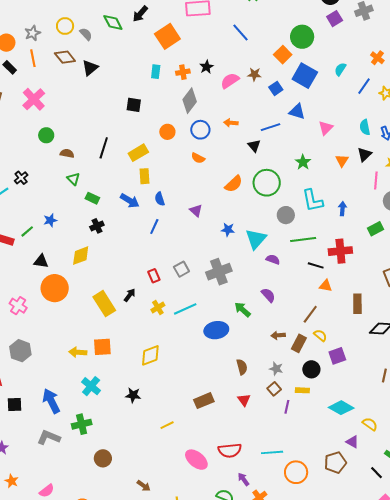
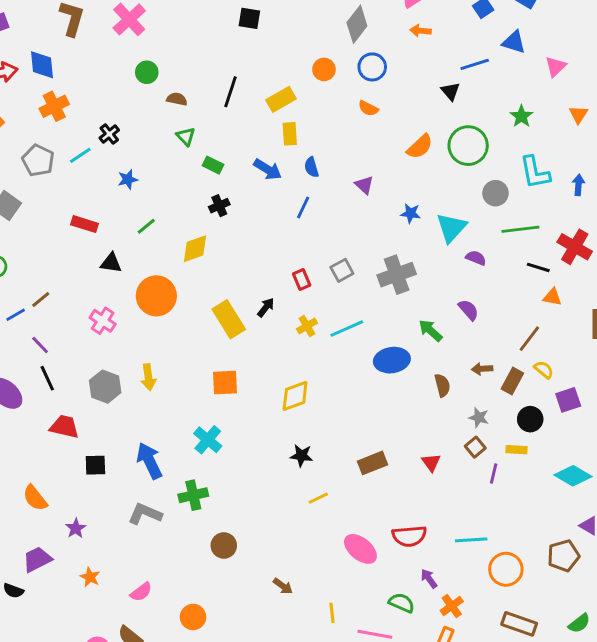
black square: (134, 105) -> (249, 18), moved
orange arrow: (231, 123) -> (421, 31), moved
blue star: (50, 220) -> (128, 179), moved
green line: (27, 231) -> (146, 226), moved
red cross: (340, 251) -> (575, 247), turned 35
black triangle: (41, 261) -> (111, 263), moved
yellow arrow: (78, 352) -> (148, 377), moved, turned -102
brown semicircle: (242, 367) -> (442, 385), moved
black star: (133, 395) -> (301, 456), moved

